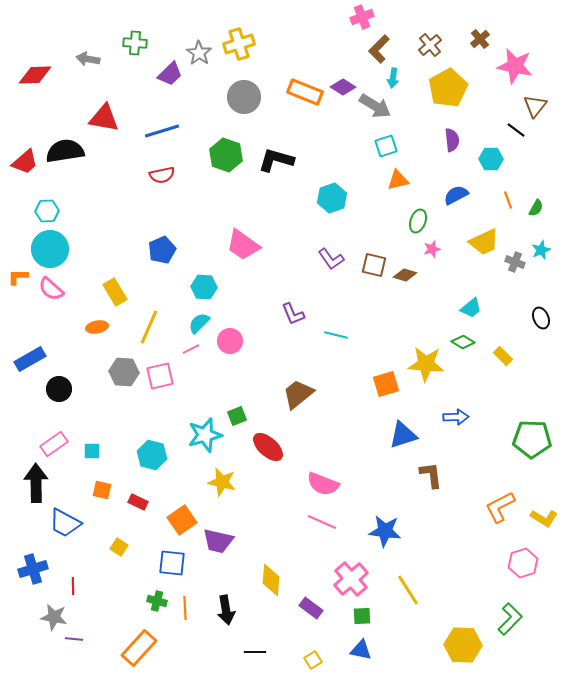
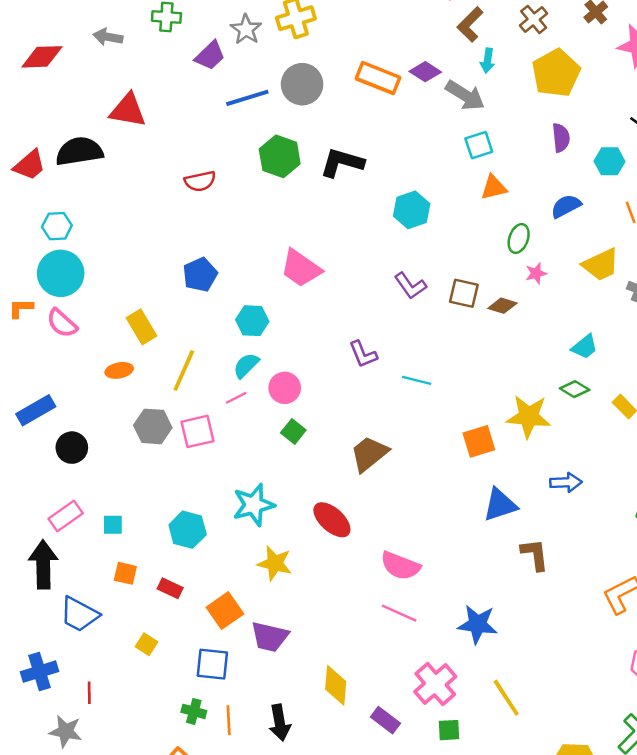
blue line: (162, 131) -> (247, 98), moved
green square: (237, 416) -> (293, 431), moved, turned -30

